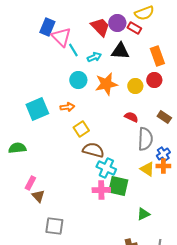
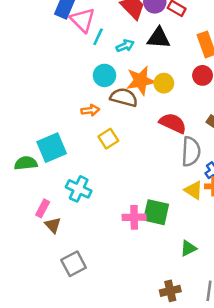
cyan line: (73, 50) -> (98, 37), turned 56
yellow circle: (135, 86) -> (164, 83), moved
cyan square: (37, 109) -> (52, 148), moved
red semicircle: (131, 117) -> (173, 123), size x1.5
brown semicircle: (93, 150) -> (124, 97), moved
cyan cross: (106, 168) -> (79, 189), moved
gray square: (54, 226) -> (74, 264), turned -36

